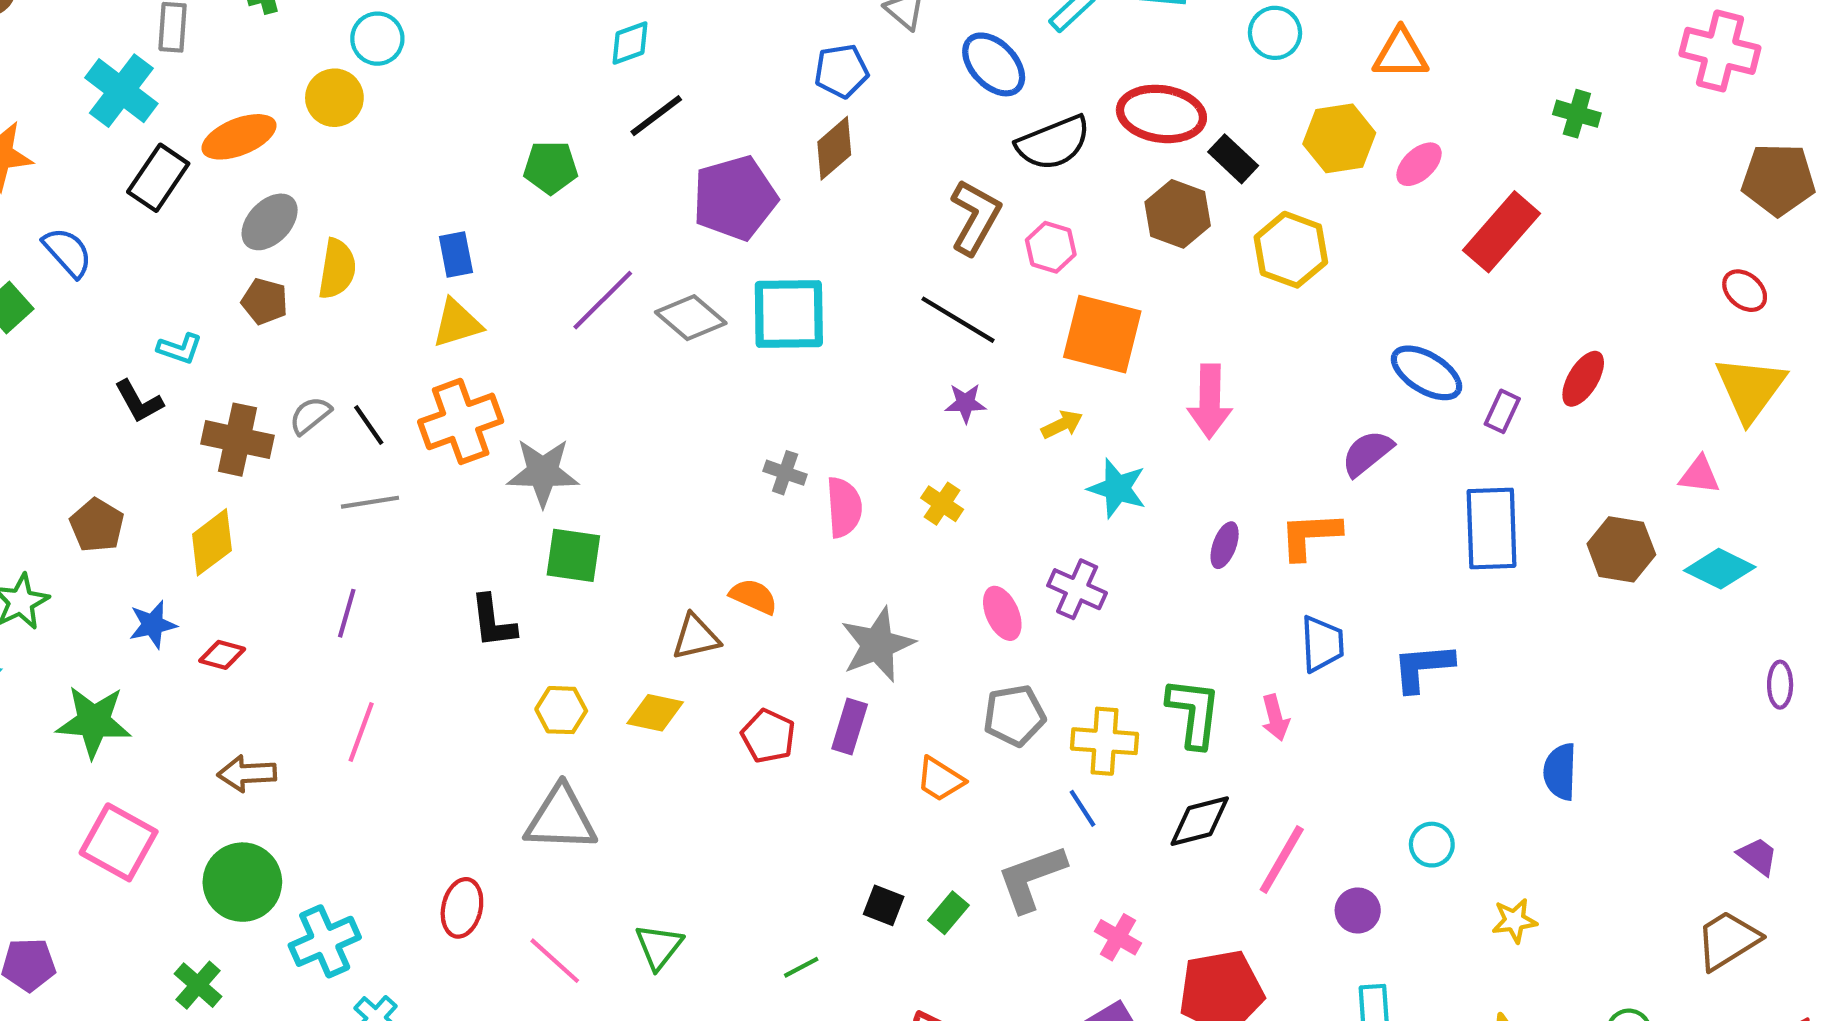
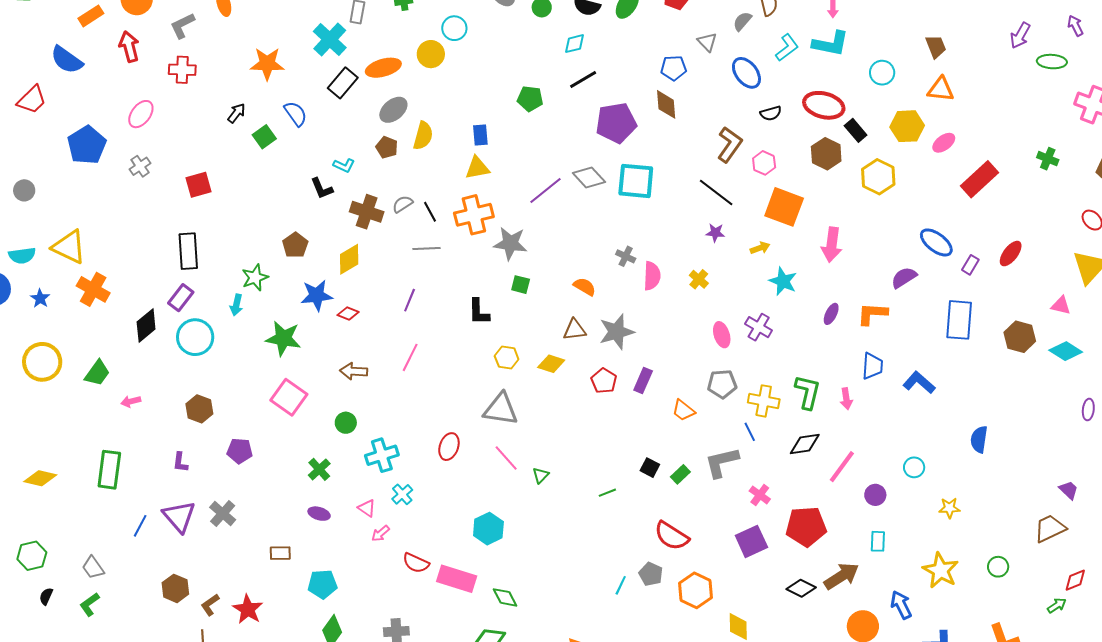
green cross: (1577, 114) -> (1048, 159), moved
black semicircle: (1053, 143) -> (771, 113), size x0.6
brown diamond: (834, 148) -> (666, 104), turned -60
purple line: (603, 300) -> (545, 190), moved
green square: (573, 555) -> (521, 285), size x0.7
orange semicircle: (754, 596) -> (585, 287), moved
blue star: (153, 625) -> (317, 295), size x1.4
gray star: (877, 645) -> (617, 332), moved
blue L-shape: (1423, 667) -> (919, 382), turned 40
green circle: (242, 882) -> (346, 423), size x0.6
green triangle: (659, 947) -> (541, 475), size x0.7
pink line: (555, 961) -> (506, 458), moved

